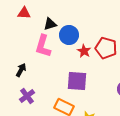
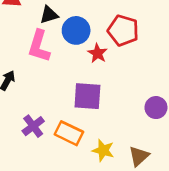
red pentagon: (106, 48) -> (123, 30), moved
purple cross: (27, 96) -> (33, 126), moved

